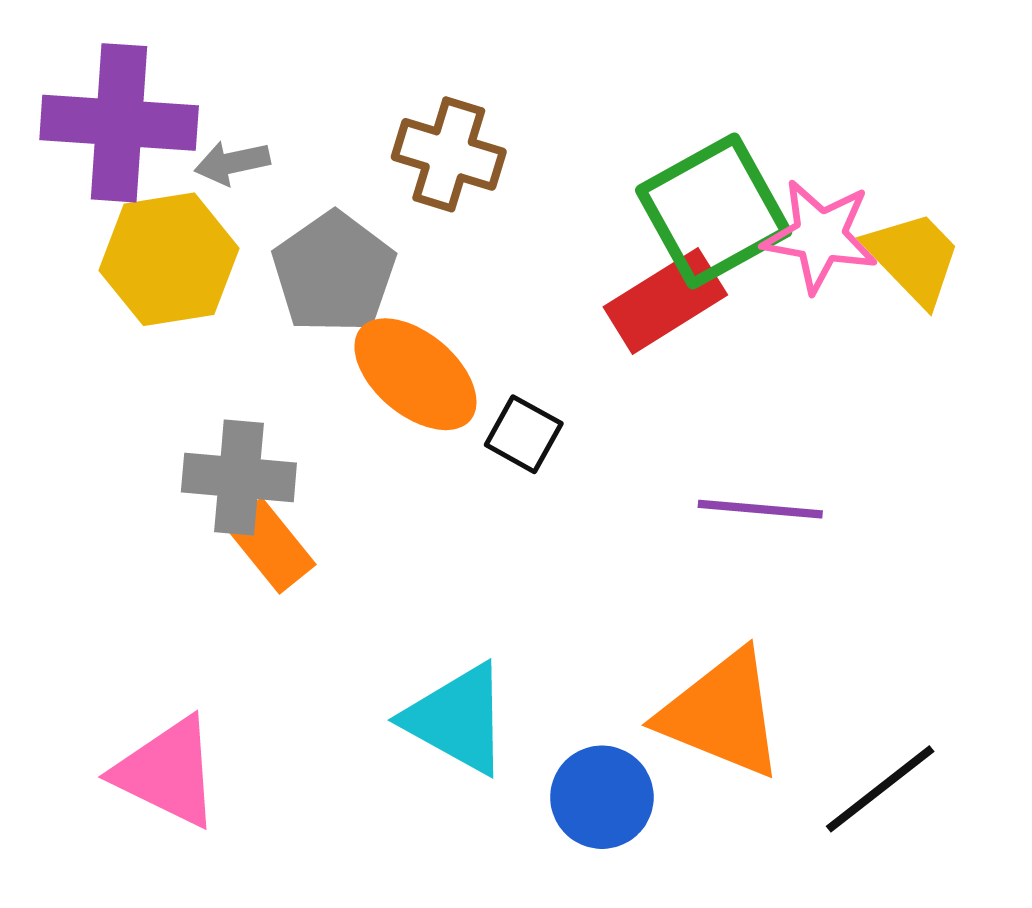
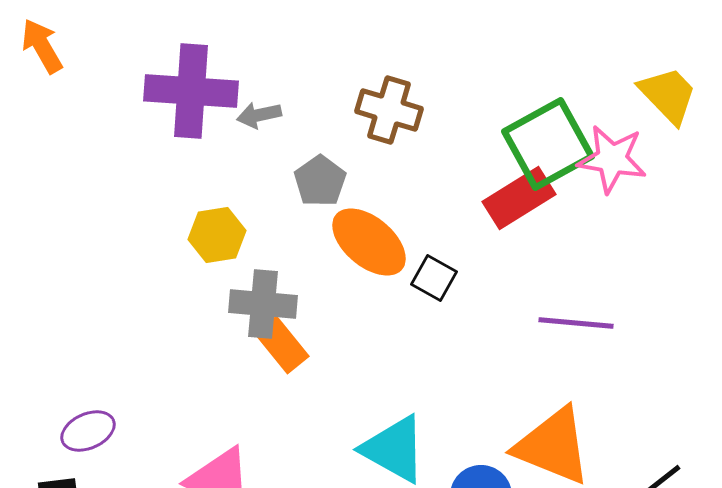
yellow trapezoid: (913, 258) -> (668, 95), moved
yellow hexagon: (169, 259) -> (217, 235), moved, size x0.7
gray pentagon: (334, 273) -> (320, 181), size x0.7

